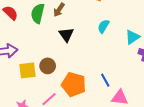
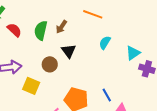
brown circle: (48, 66) -> (50, 64), moved
yellow square: (28, 70) -> (31, 86), turned 30

